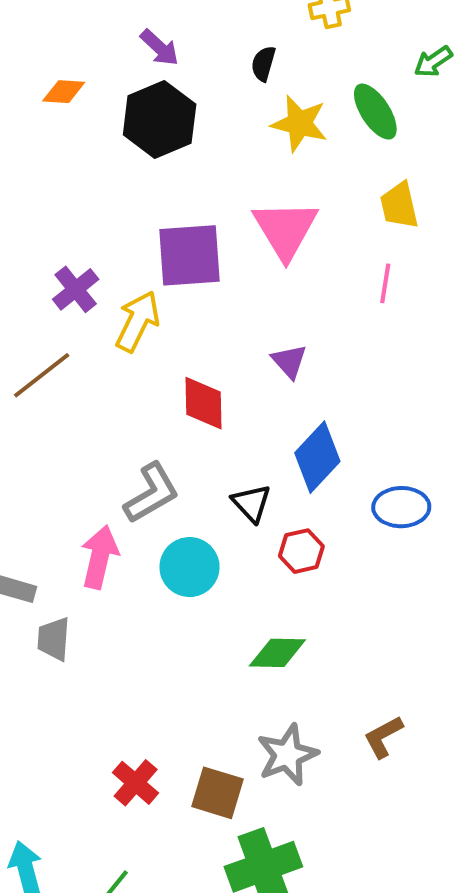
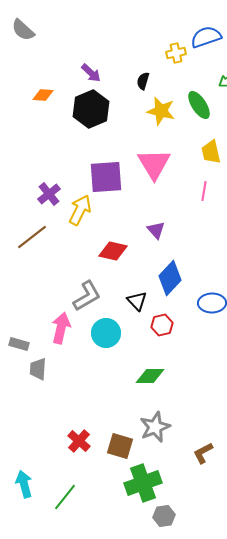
red diamond: (203, 403) -> (113, 251), turned -76
brown L-shape: (383, 737) -> (203, 453), moved

